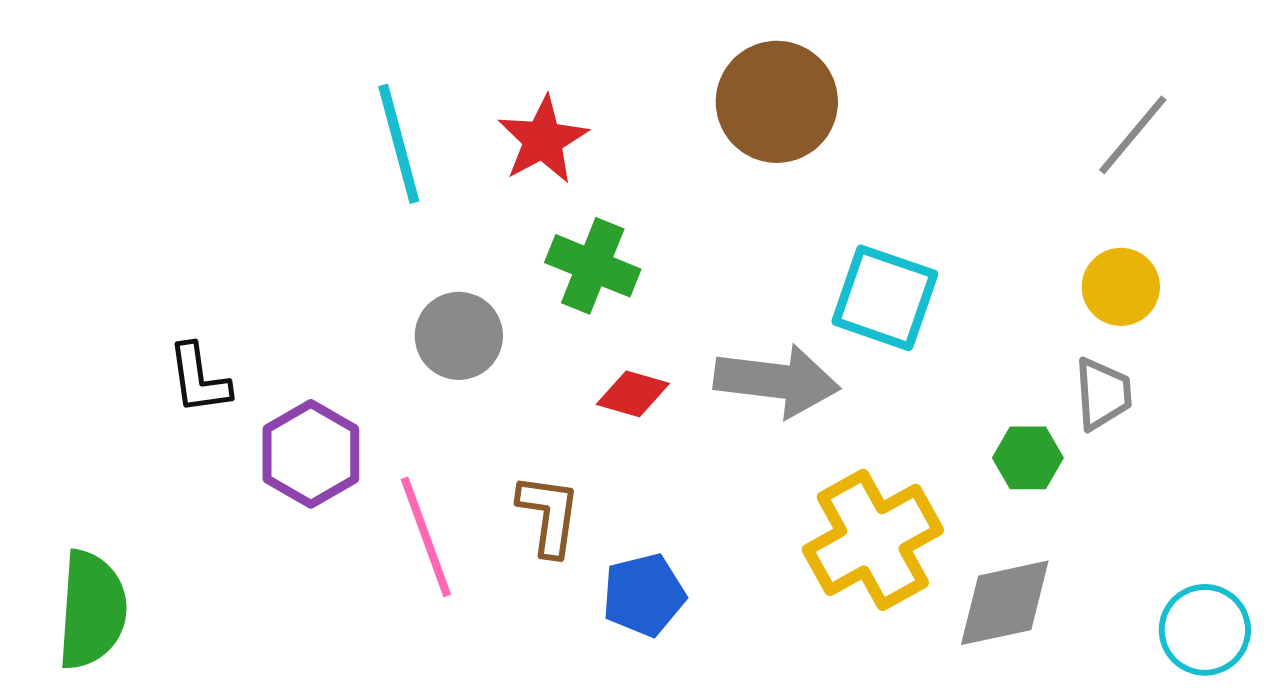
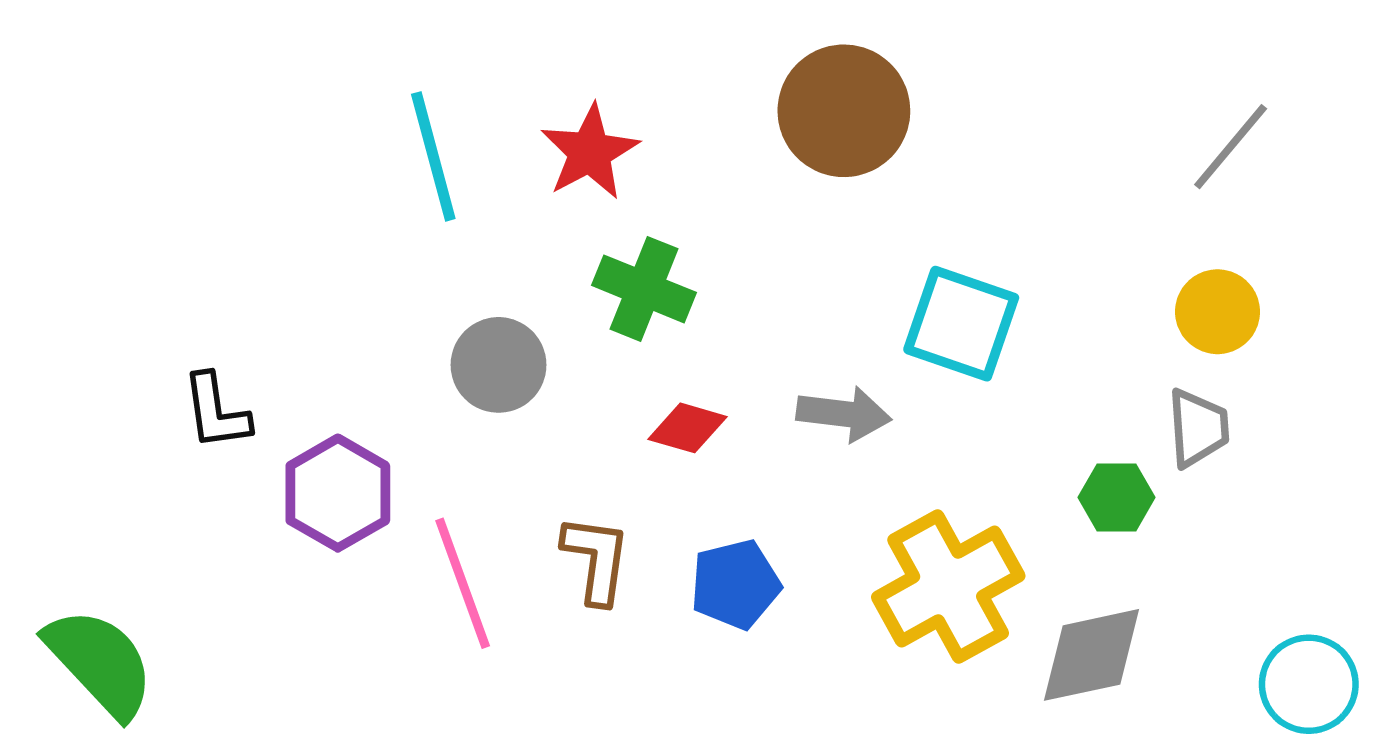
gray arrow: (777, 381) -> (844, 414), size x0.7
blue pentagon: (644, 595) -> (735, 584), moved
green semicircle: (92, 610) -> (100, 663), turned -47

